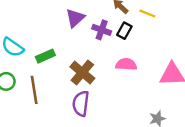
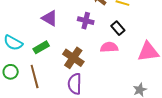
purple triangle: (75, 18) -> (50, 18), moved, turned -42
black rectangle: (124, 31) -> (118, 28), moved, turned -64

